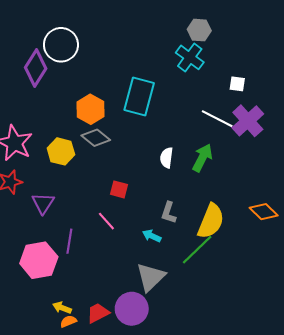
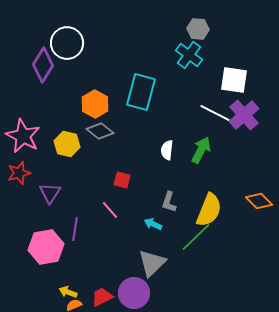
white square: (237, 84) -> (234, 80), size x1.8

